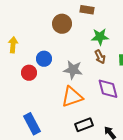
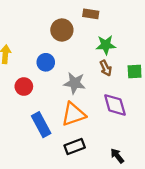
blue circle: (44, 59) -> (46, 62), moved
blue rectangle: (32, 124) -> (41, 125), moved
black rectangle: (84, 125) -> (75, 147), moved

